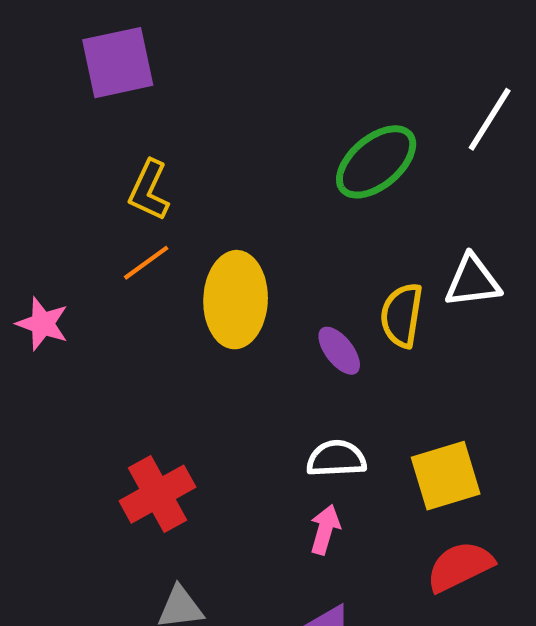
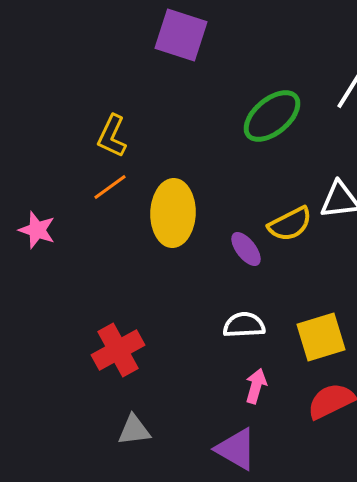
purple square: (118, 63) -> (181, 35), moved, turned 30
yellow semicircle: (402, 315) -> (290, 224), turned -126
pink arrow: (325, 530) -> (256, 386), moved

